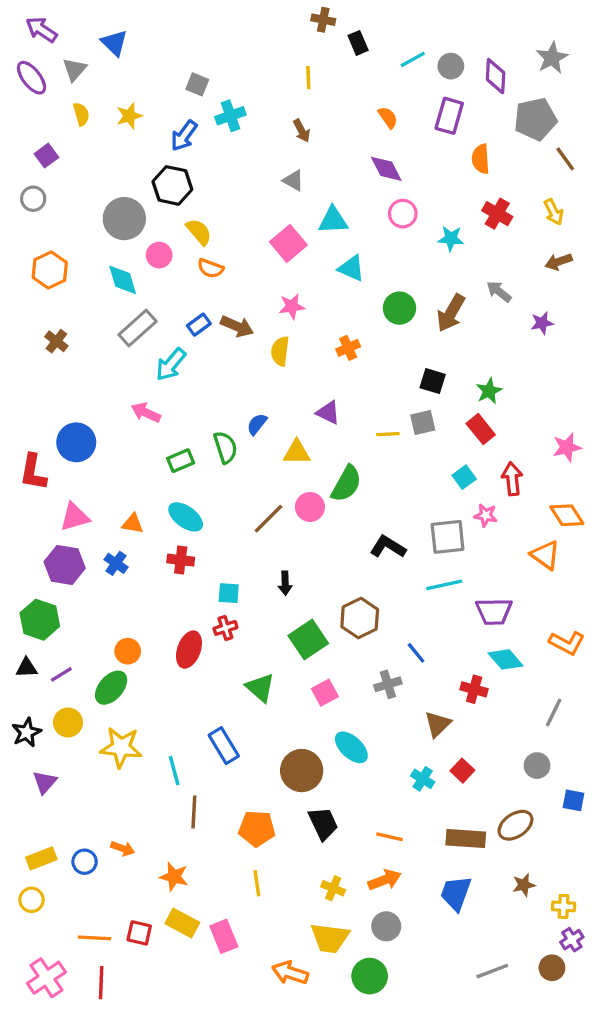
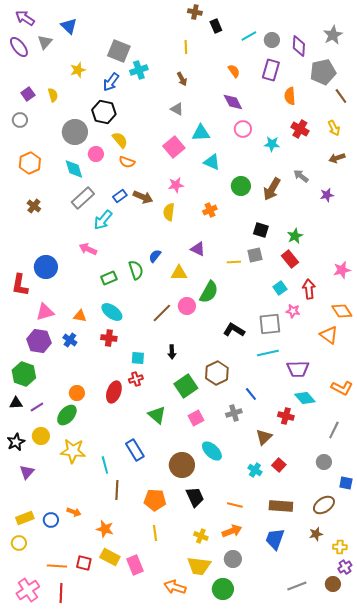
gray square: (197, 84) -> (119, 51), size x1.6
yellow semicircle: (81, 114) -> (53, 95), moved
brown ellipse: (515, 825) -> (324, 505), moved

